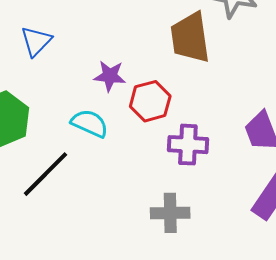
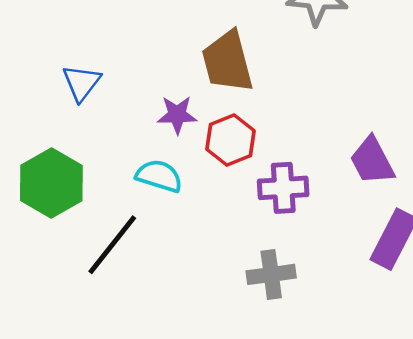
brown trapezoid: (190, 38) -> (227, 62), moved

